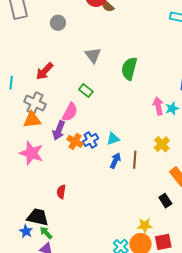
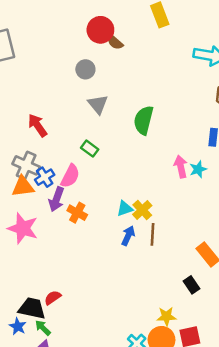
gray circle: (58, 23) -> (85, 69), moved
red arrow: (45, 71) -> (37, 125), turned 102
blue cross: (90, 140) -> (45, 177), moved
yellow cross: (162, 144) -> (142, 210), moved
red semicircle: (61, 192) -> (53, 298), moved, turned 48

